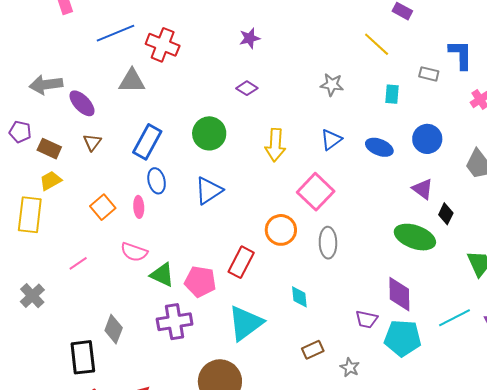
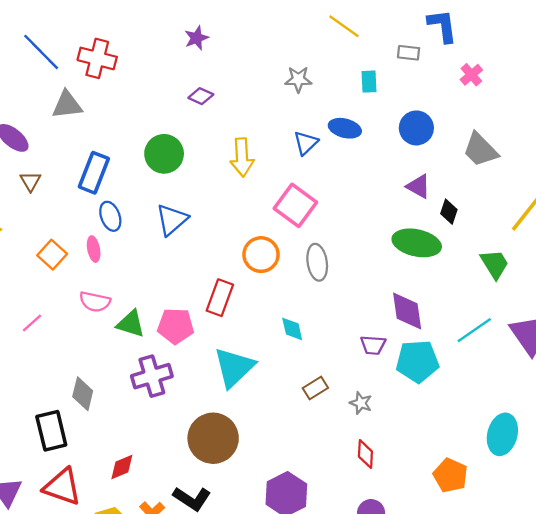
blue line: (116, 33) -> (41, 52), turned 75
blue ellipse: (379, 147) -> (345, 128), moved

